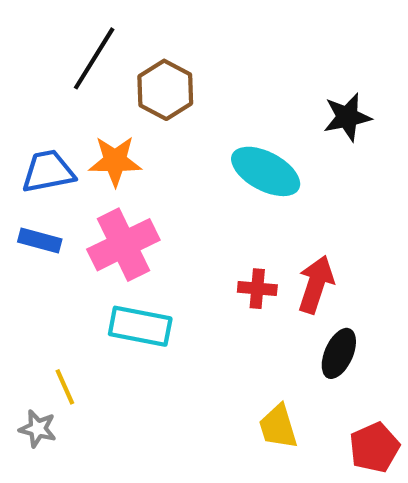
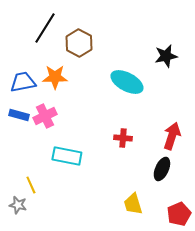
pink cross: (123, 245) -> (45, 116), moved, size x0.7
red arrow: (316, 284) -> (172, 136), moved

